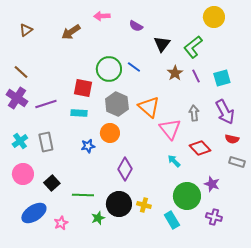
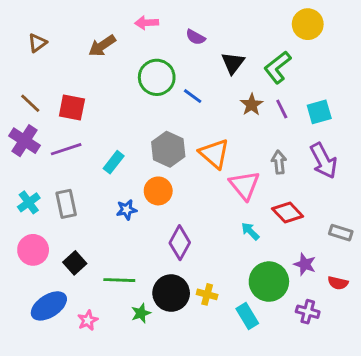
green circle: (109, 69) -> (157, 77), moved
red square: (83, 88) -> (72, 108), moved
cyan rectangle: (79, 113) -> (114, 162), turned -56
red semicircle: (232, 139) -> (338, 283), moved

